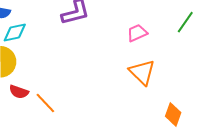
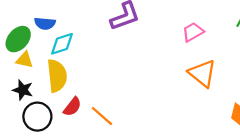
red semicircle: (19, 92) -> (72, 107), turned -66

